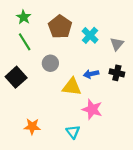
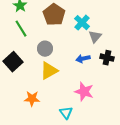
gray triangle: (117, 44) -> (95, 37), moved
yellow triangle: (72, 87) -> (49, 71), moved, turned -36
orange star: (32, 126) -> (32, 99), moved

